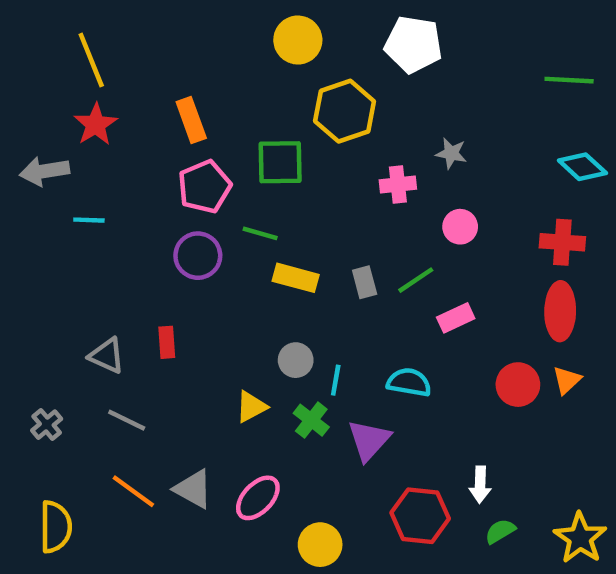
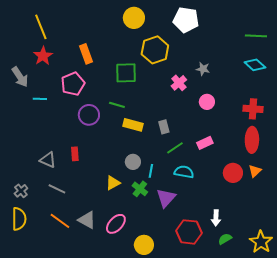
cyan diamond: (582, 167) -> (255, 65), moved
gray arrow: (44, 171) -> (20, 77), turned -115
pink cross: (398, 184) -> (179, 83), turned -35
pink pentagon: (205, 187) -> (73, 84), moved
green line: (416, 280) -> (175, 148), moved
yellow semicircle: (56, 527) -> (19, 219), moved

